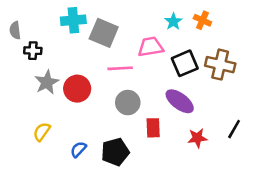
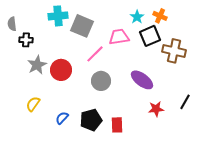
black square: (185, 63) -> (150, 36), moved
pink line: (120, 68) -> (95, 54), turned -42
red rectangle: (153, 128) -> (117, 125), moved

